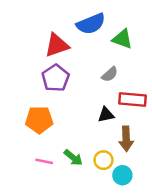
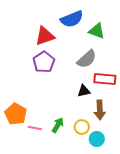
gray semicircle: (110, 74) -> (87, 59), size x1.5
orange pentagon: (39, 120) -> (16, 114), moved, turned 30
green arrow: (73, 158) -> (58, 125), turned -98

